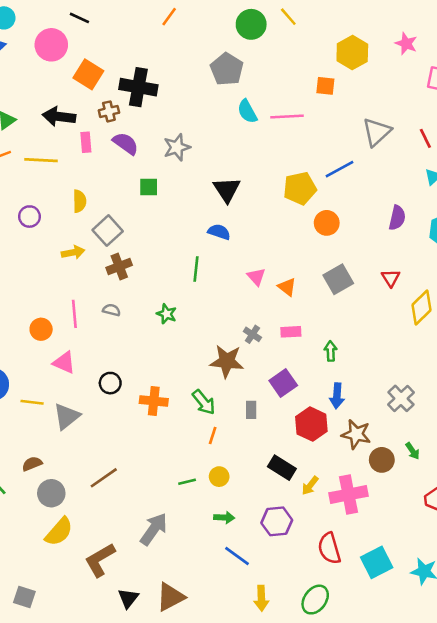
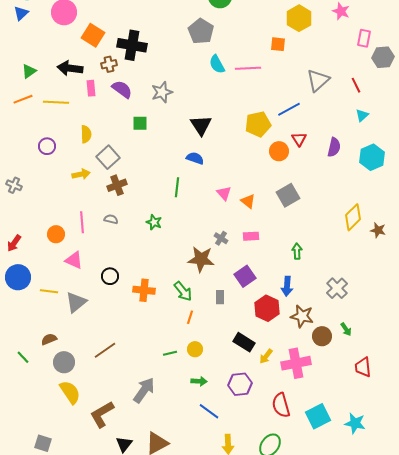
red triangle: (391, 278) -> (299, 139), moved
green arrow: (331, 351) -> (297, 251), moved
yellow semicircle: (59, 532) -> (70, 392), turned -75

